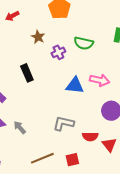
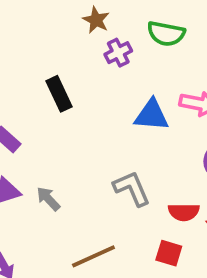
brown star: (38, 37) -> (96, 20), moved
gray L-shape: (63, 123) -> (132, 188), turned 55
red square: (72, 160) -> (169, 253), moved, turned 32

